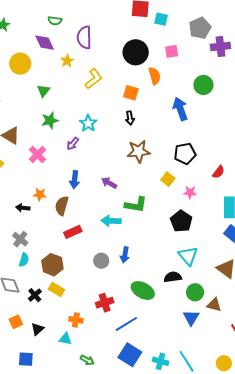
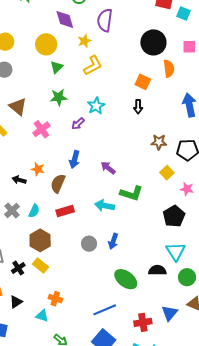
yellow circle: (20, 64) -> (46, 44), moved
yellow L-shape: (94, 79) -> (93, 66), moved
brown star: (139, 151) -> (159, 142), moved, size x0.7
cyan semicircle: (24, 260) -> (34, 211), moved
green circle: (195, 292) -> (187, 277), moved
red cross: (105, 303) -> (143, 322), moved

